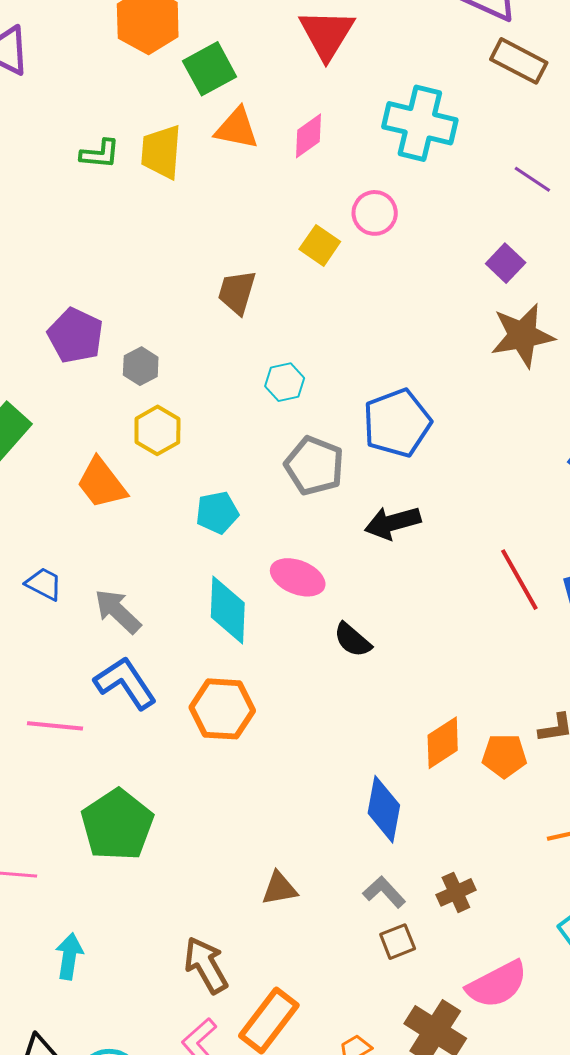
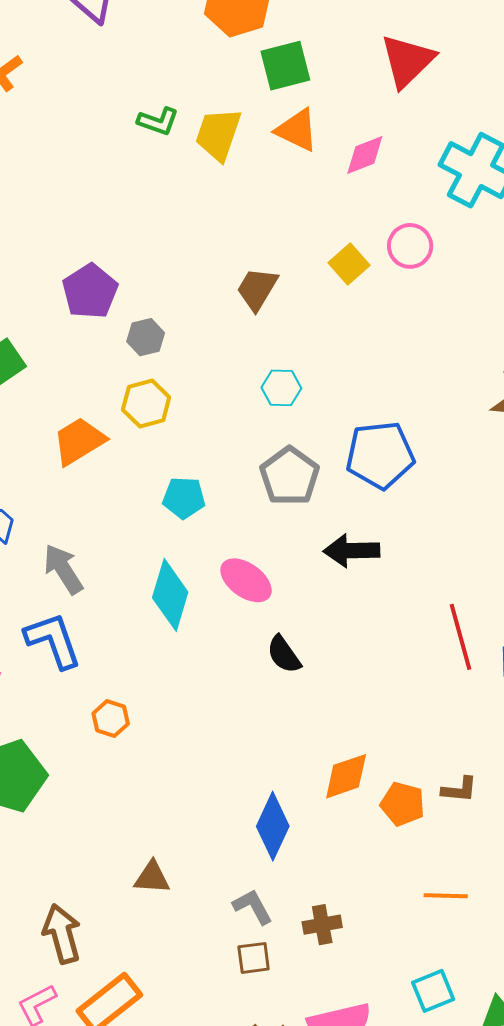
orange trapezoid: (102, 483) -> (79, 441), turned 82
orange hexagon: (222, 709) -> (111, 719), moved, size x0.6

